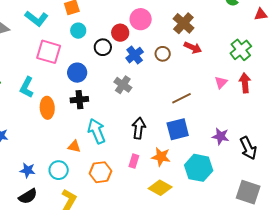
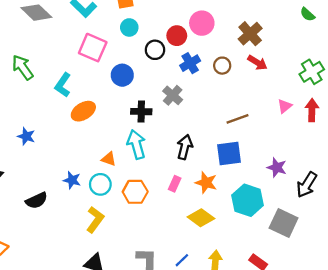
black cross: (79, 100) -> (141, 112), moved
orange ellipse: (47, 108) -> (83, 111), turned 55
black arrow: (248, 148) -> (307, 185), turned 50
blue star: (28, 170) -> (72, 180), moved
cyan circle: (59, 170) -> (100, 184), moved
gray square: (248, 192) -> (284, 223), moved
black semicircle: (28, 196) -> (36, 200), moved

